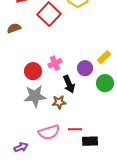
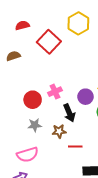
gray star: (35, 96) -> (35, 125), size x0.6
red line: (75, 129) -> (75, 146), moved
pink semicircle: (49, 132) -> (28, 155), moved

